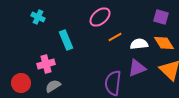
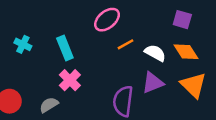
cyan cross: (38, 17) -> (23, 44), moved
white semicircle: (139, 44) -> (155, 53), turned 36
pink cross: (46, 64) -> (70, 80), moved, turned -30

